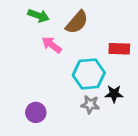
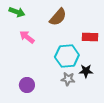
green arrow: (38, 16) -> (17, 12), moved
pink arrow: (52, 45) -> (27, 37), moved

